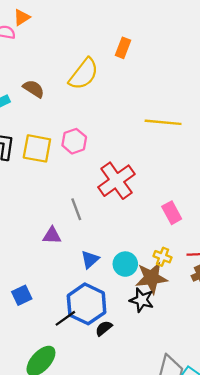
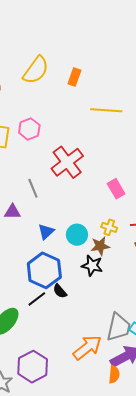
orange rectangle: (123, 48) -> (74, 77), moved
brown star: (151, 278) -> (100, 246), size x0.7
black line: (65, 318) -> (37, 299), moved
black semicircle: (104, 328) -> (60, 291), turned -91

